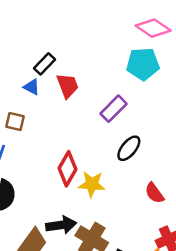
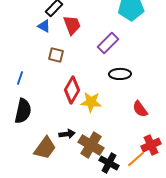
brown square: (15, 121) -> (56, 55), moved
black ellipse: (129, 148) -> (120, 74), turned 50
black arrow: (61, 225) -> (67, 134), size x0.7

